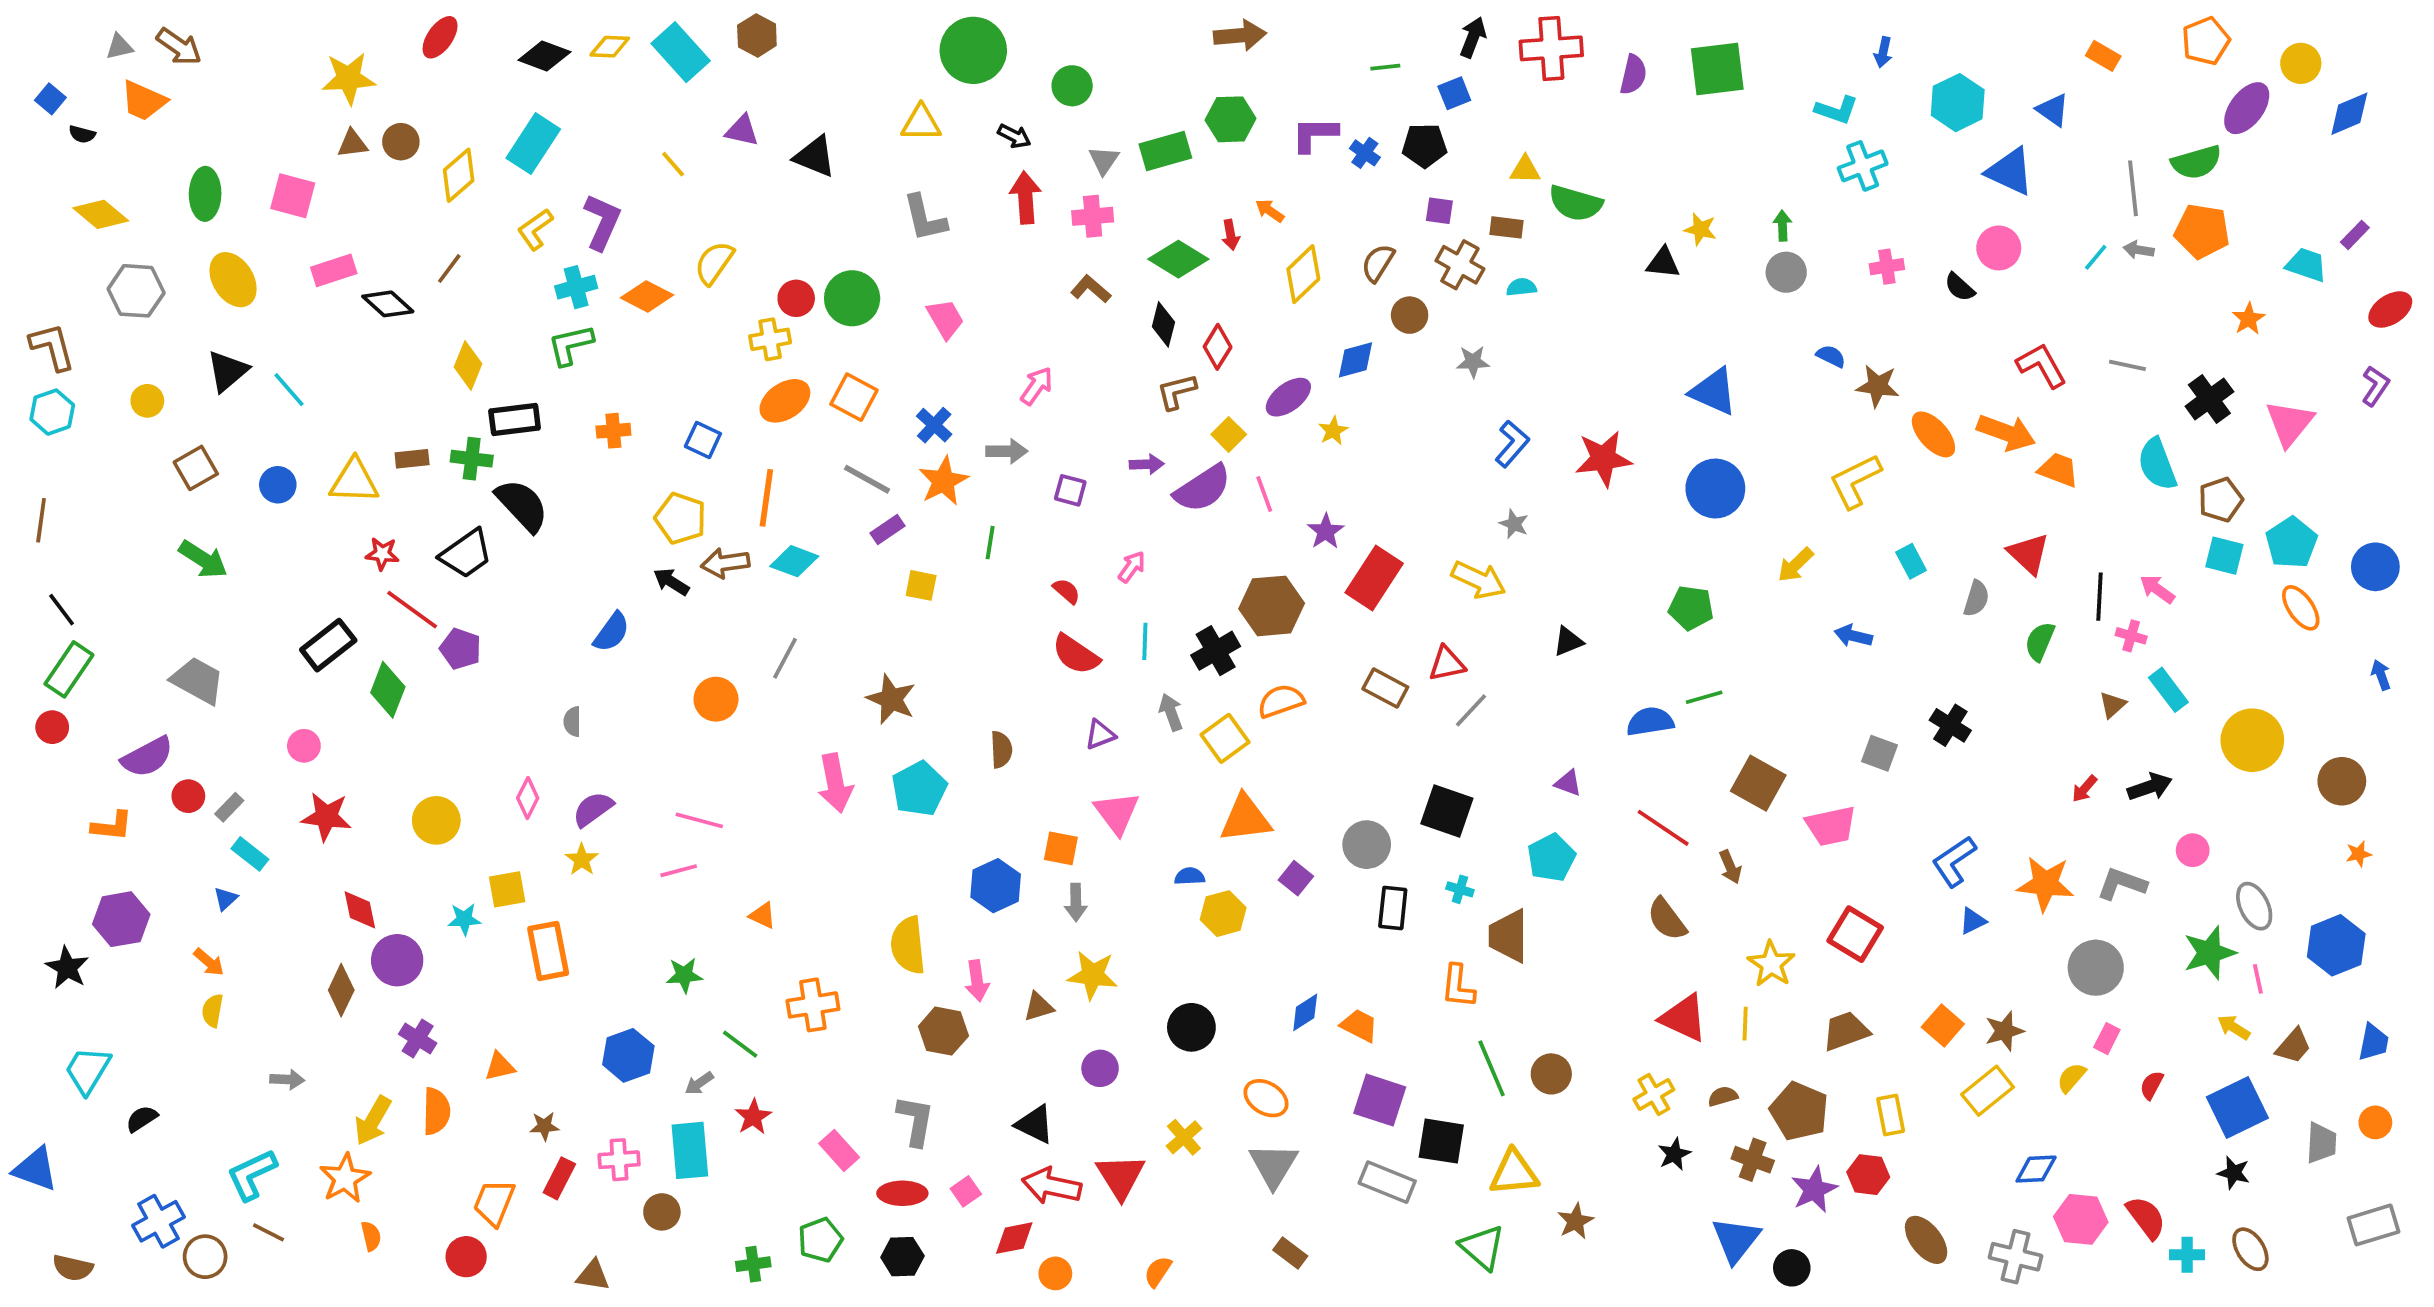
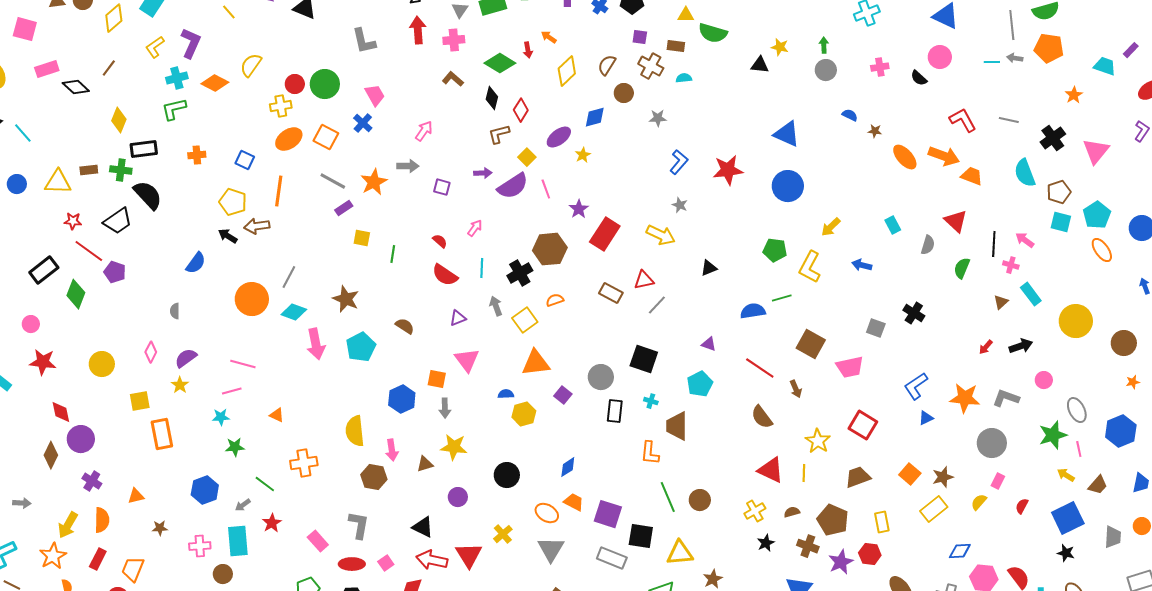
cyan line: (2096, 257) -> (992, 62), turned 49
brown star: (1878, 386) -> (875, 131), size x0.6
blue cross: (934, 425) -> (363, 123), moved
yellow L-shape: (1855, 481) -> (810, 267), moved, turned -36
green line: (990, 543) -> (393, 254), moved
cyan diamond: (794, 561) -> (294, 312), moved
orange circle: (716, 699) -> (252, 299), size x1.4
orange semicircle: (1281, 701) -> (555, 300), size x0.7
brown semicircle: (1001, 750) -> (405, 326), turned -54
cyan star: (464, 919) -> (221, 417), moved
orange trapezoid: (1359, 1025) -> (574, 502), moved
red rectangle: (559, 1178) -> (98, 559), moved

